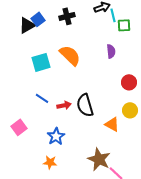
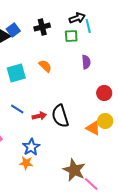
green square: (124, 25) -> (71, 36), moved
orange semicircle: (70, 55) -> (45, 66), size x0.6
orange triangle: (112, 124) -> (93, 128), moved
orange star: (50, 162) -> (26, 163), moved

